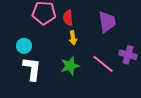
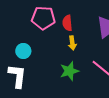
white L-shape: (32, 69) -> (17, 76), moved

